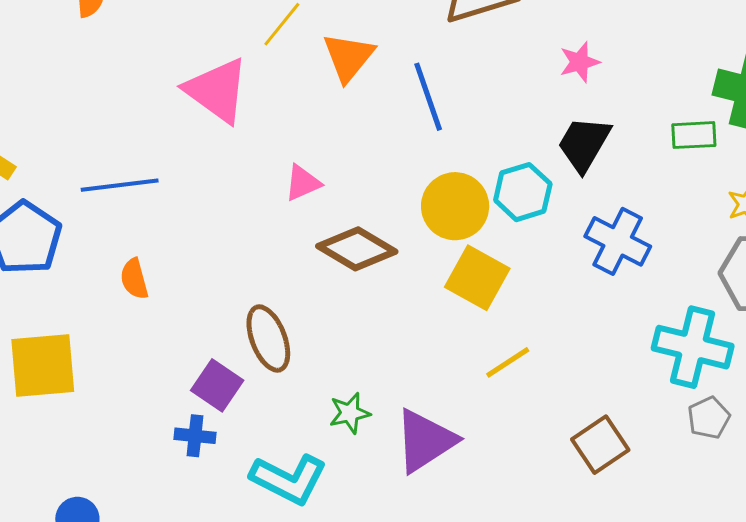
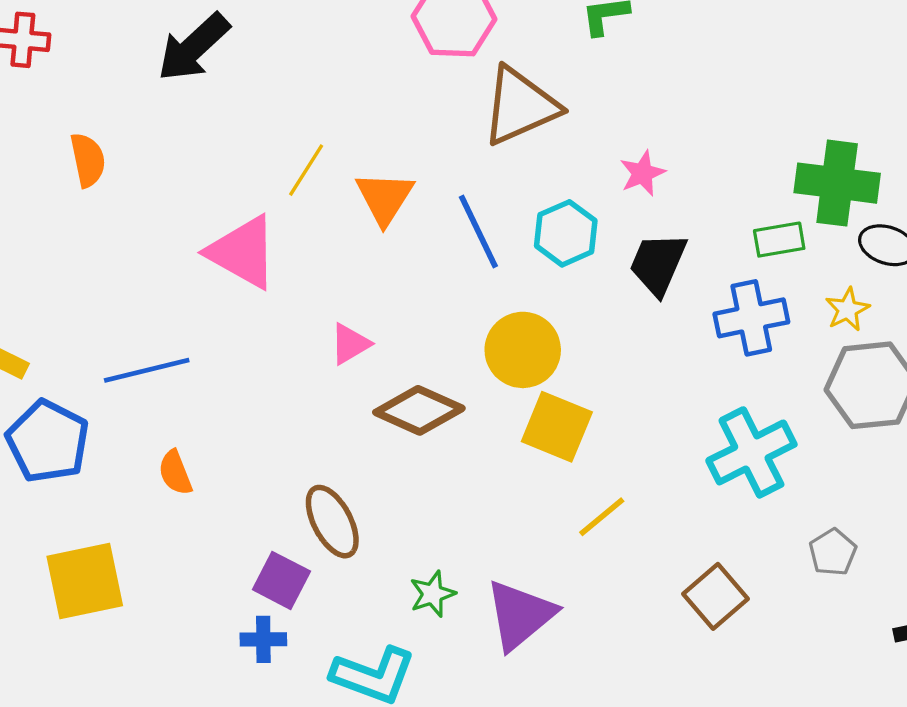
cyan hexagon: (523, 192) -> (566, 233), moved
blue cross: (618, 241) -> (751, 318), moved, turned -32
cyan cross: (693, 347) -> (751, 452), moved, turned -34

